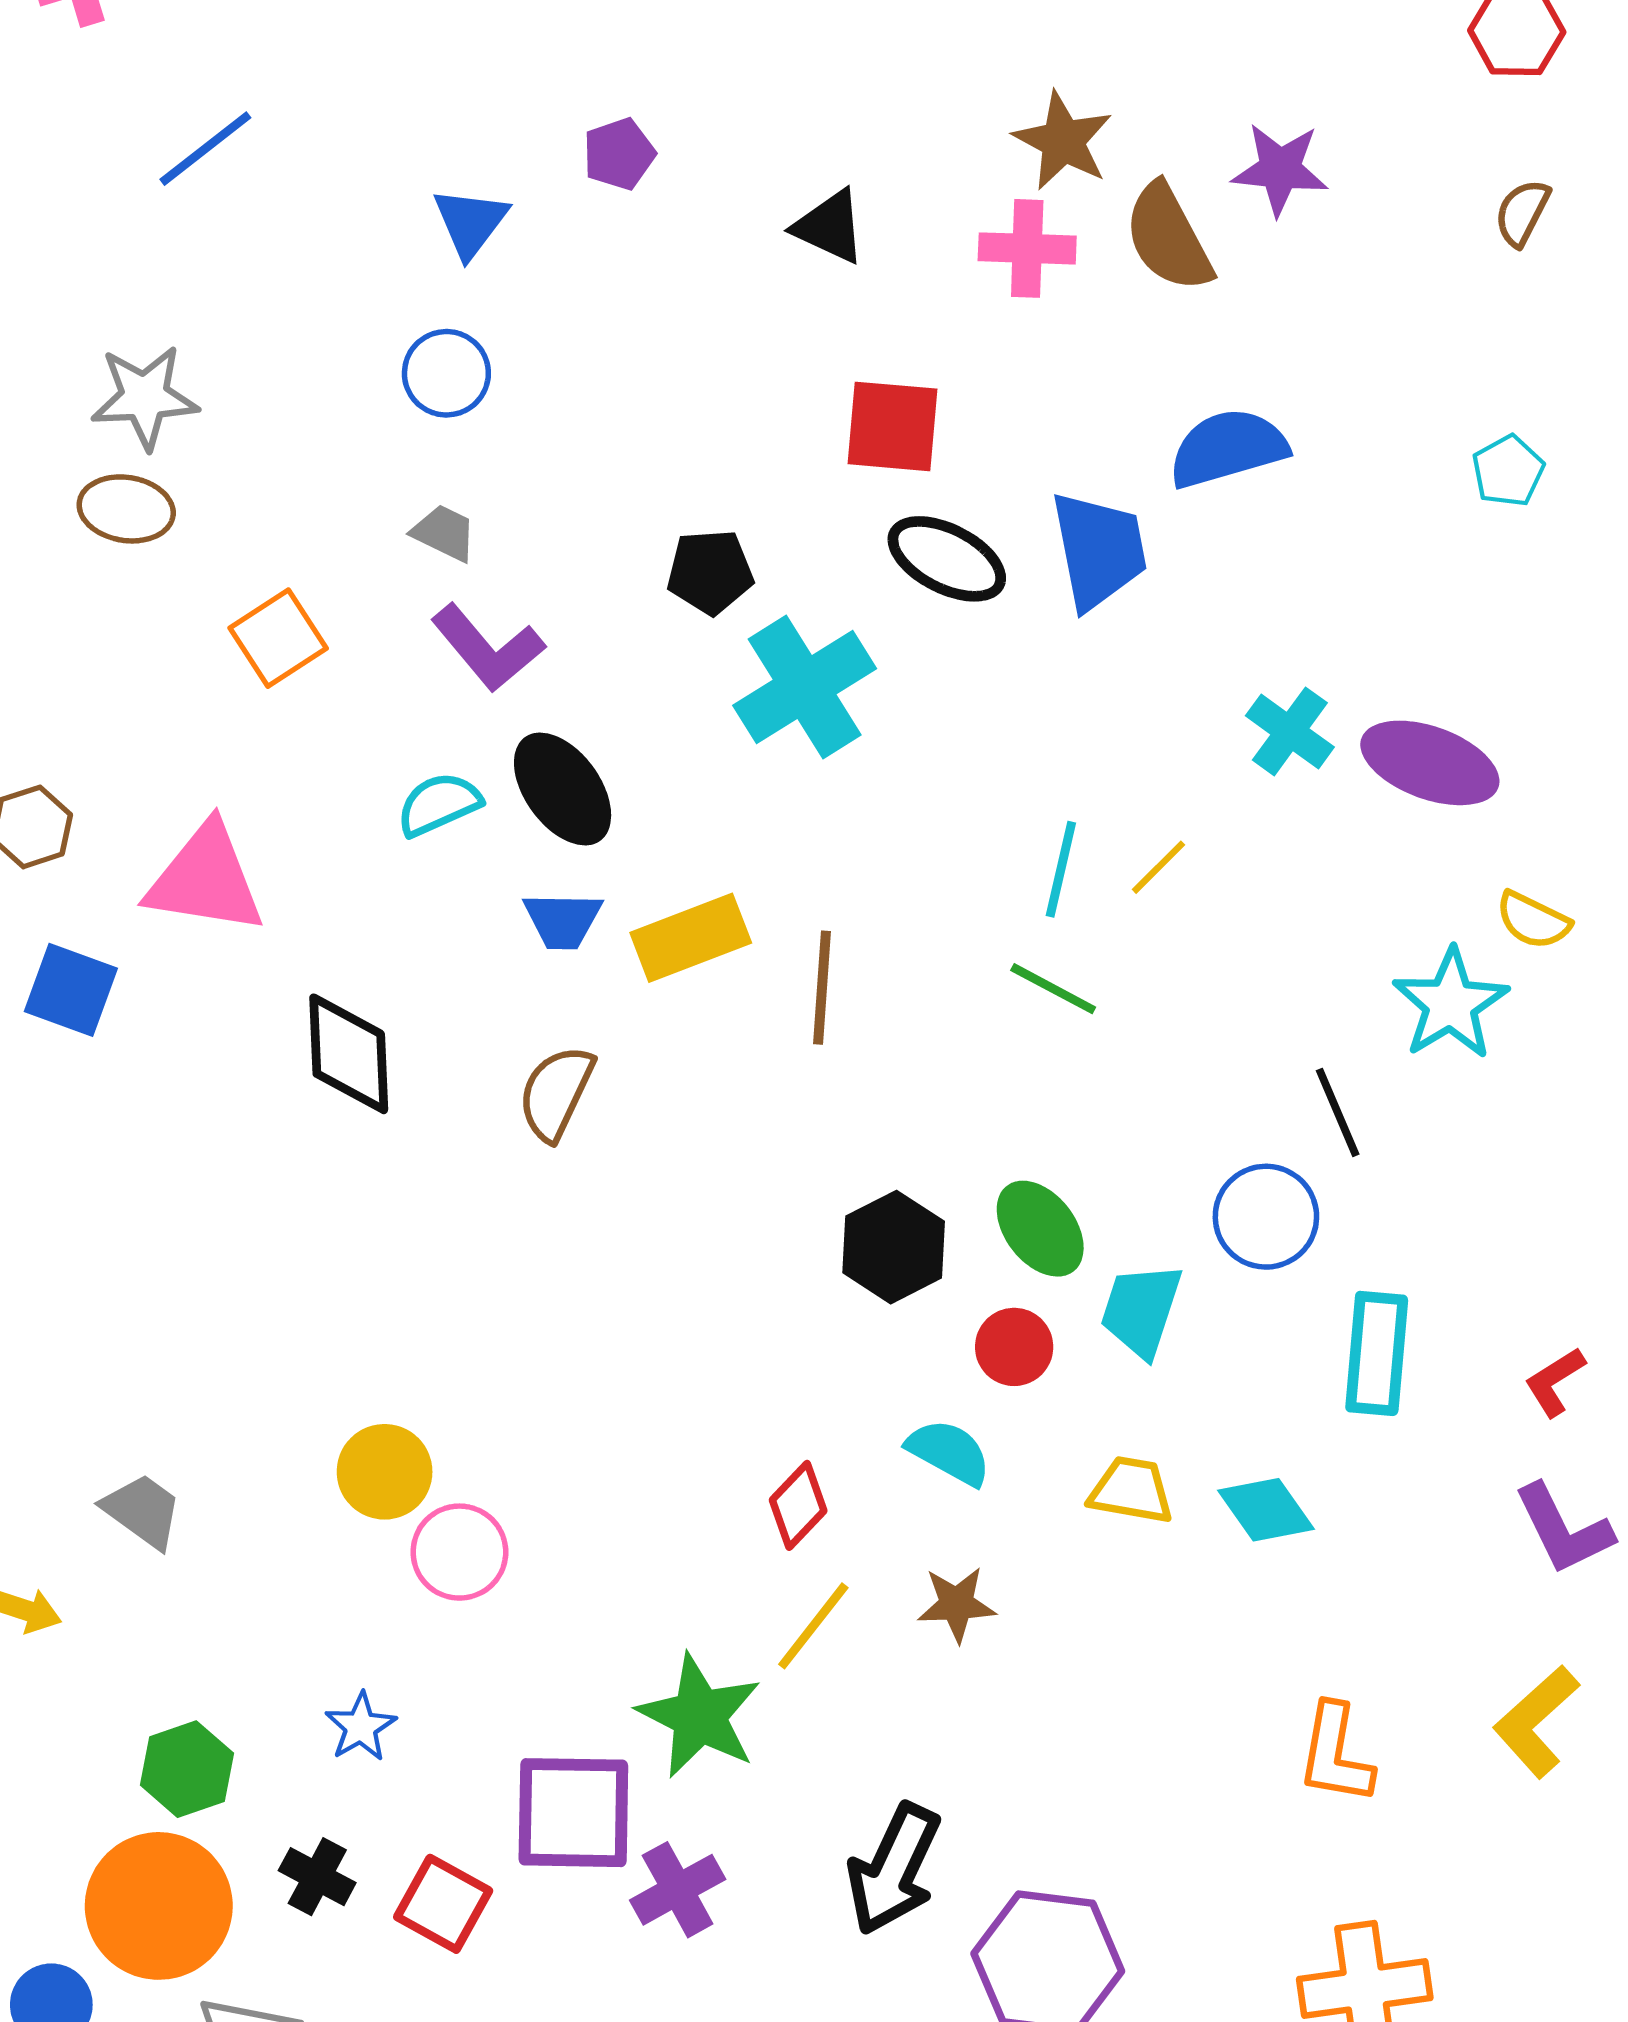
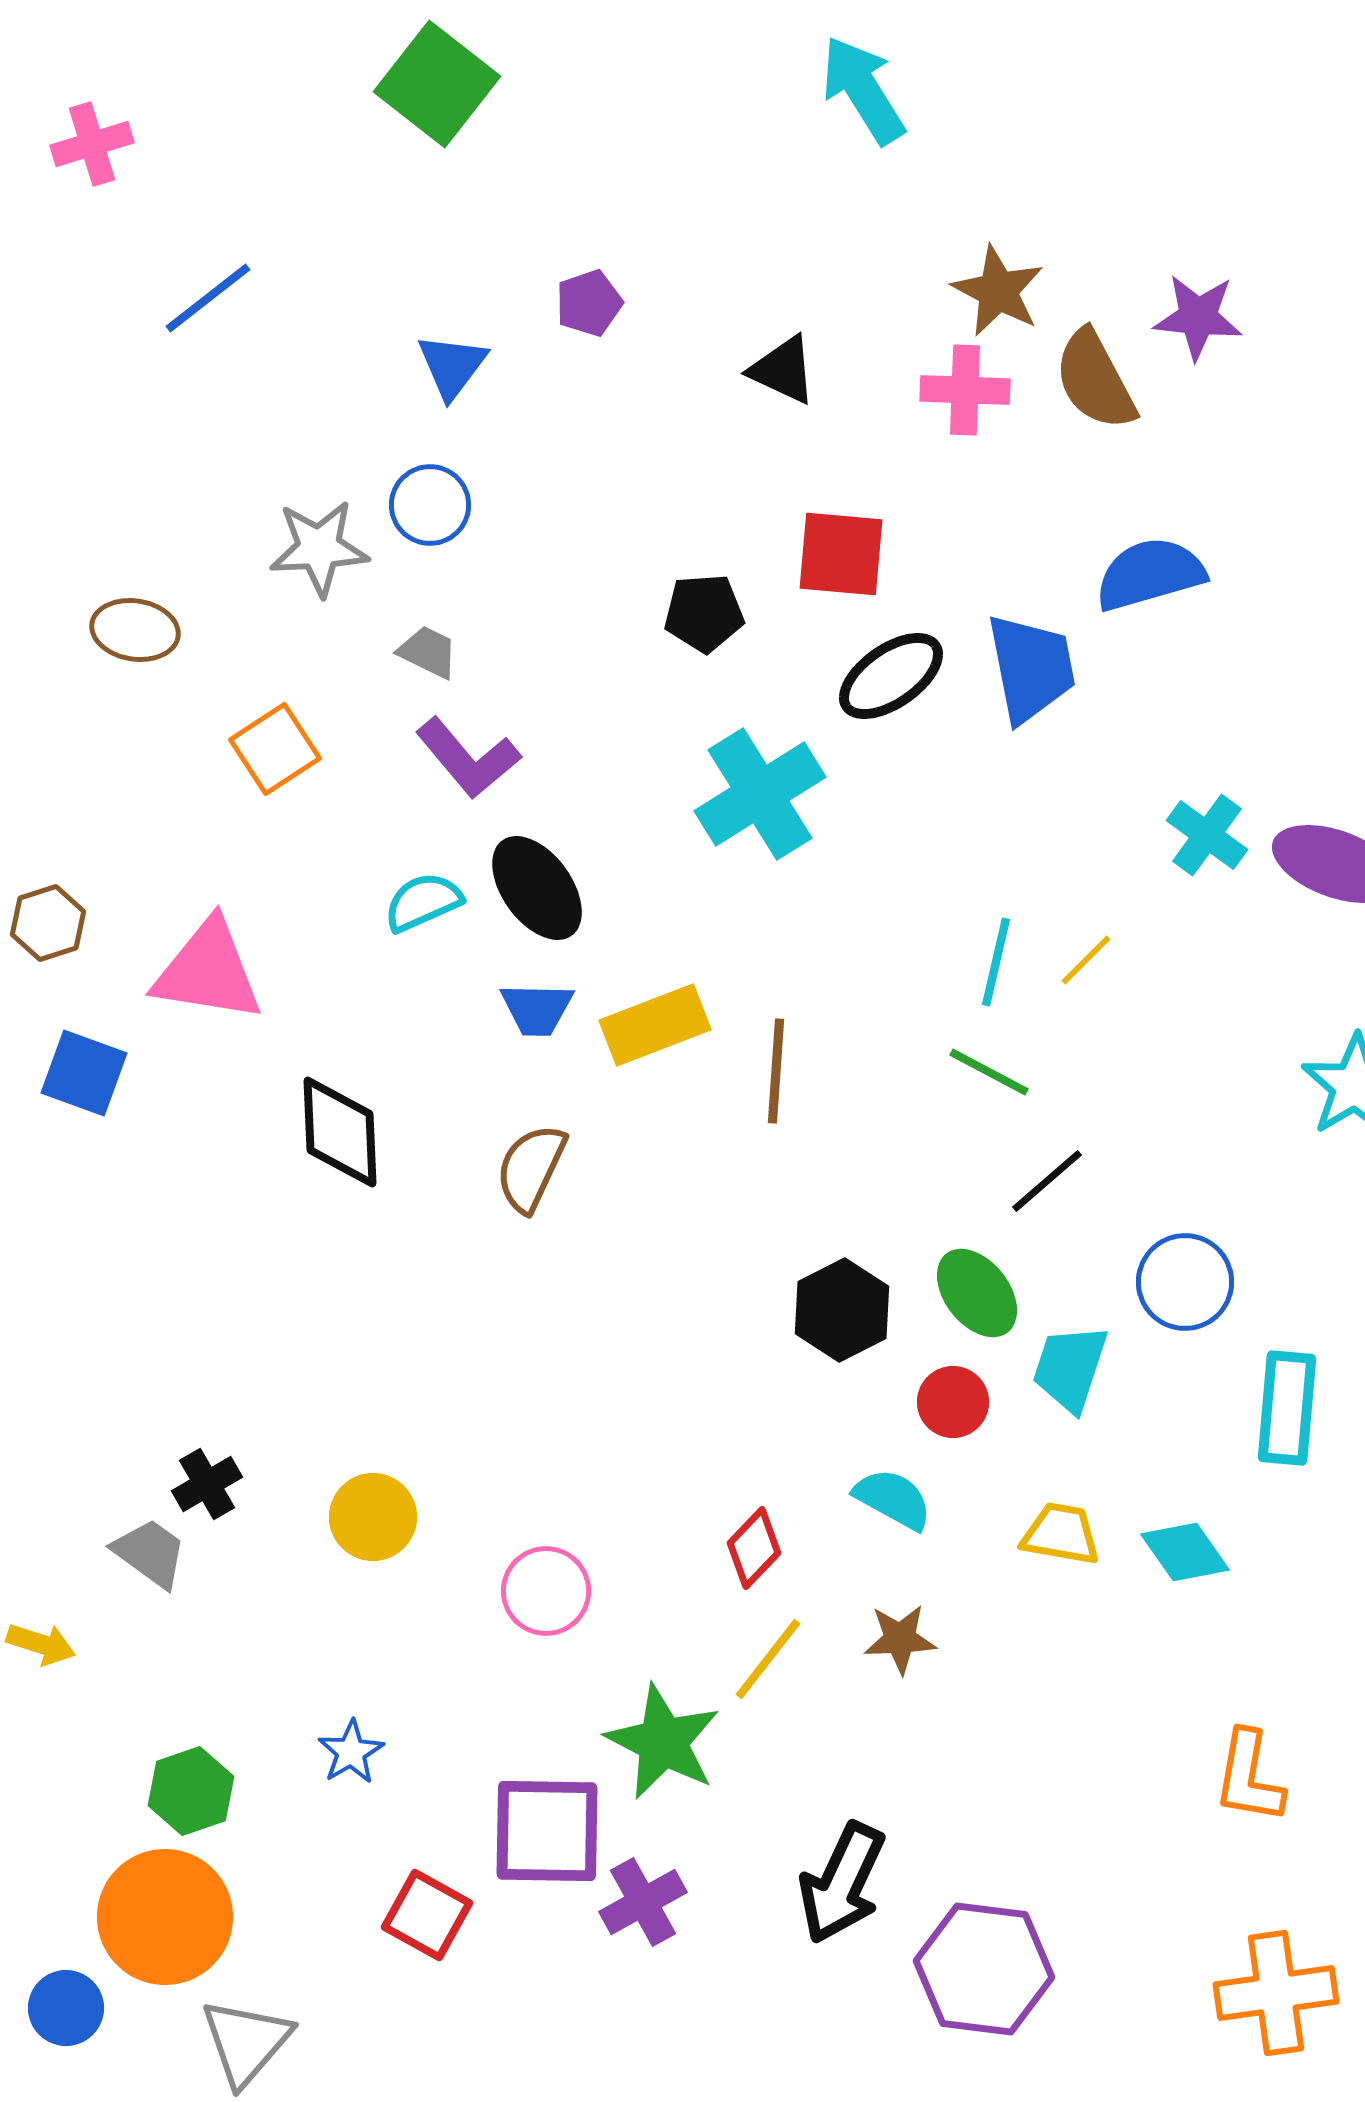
gray star: (145, 397) -> (319, 548), moved
black ellipse: (947, 559) -> (891, 676), turned -62
black pentagon: (710, 572) -> (704, 613), moved
black line: (1338, 1112) -> (1047, 1181), moved, turned 72
pink circle: (459, 1552) -> (546, 1591), moved
black cross: (317, 1877) -> (207, 1484), moved, turned 32

